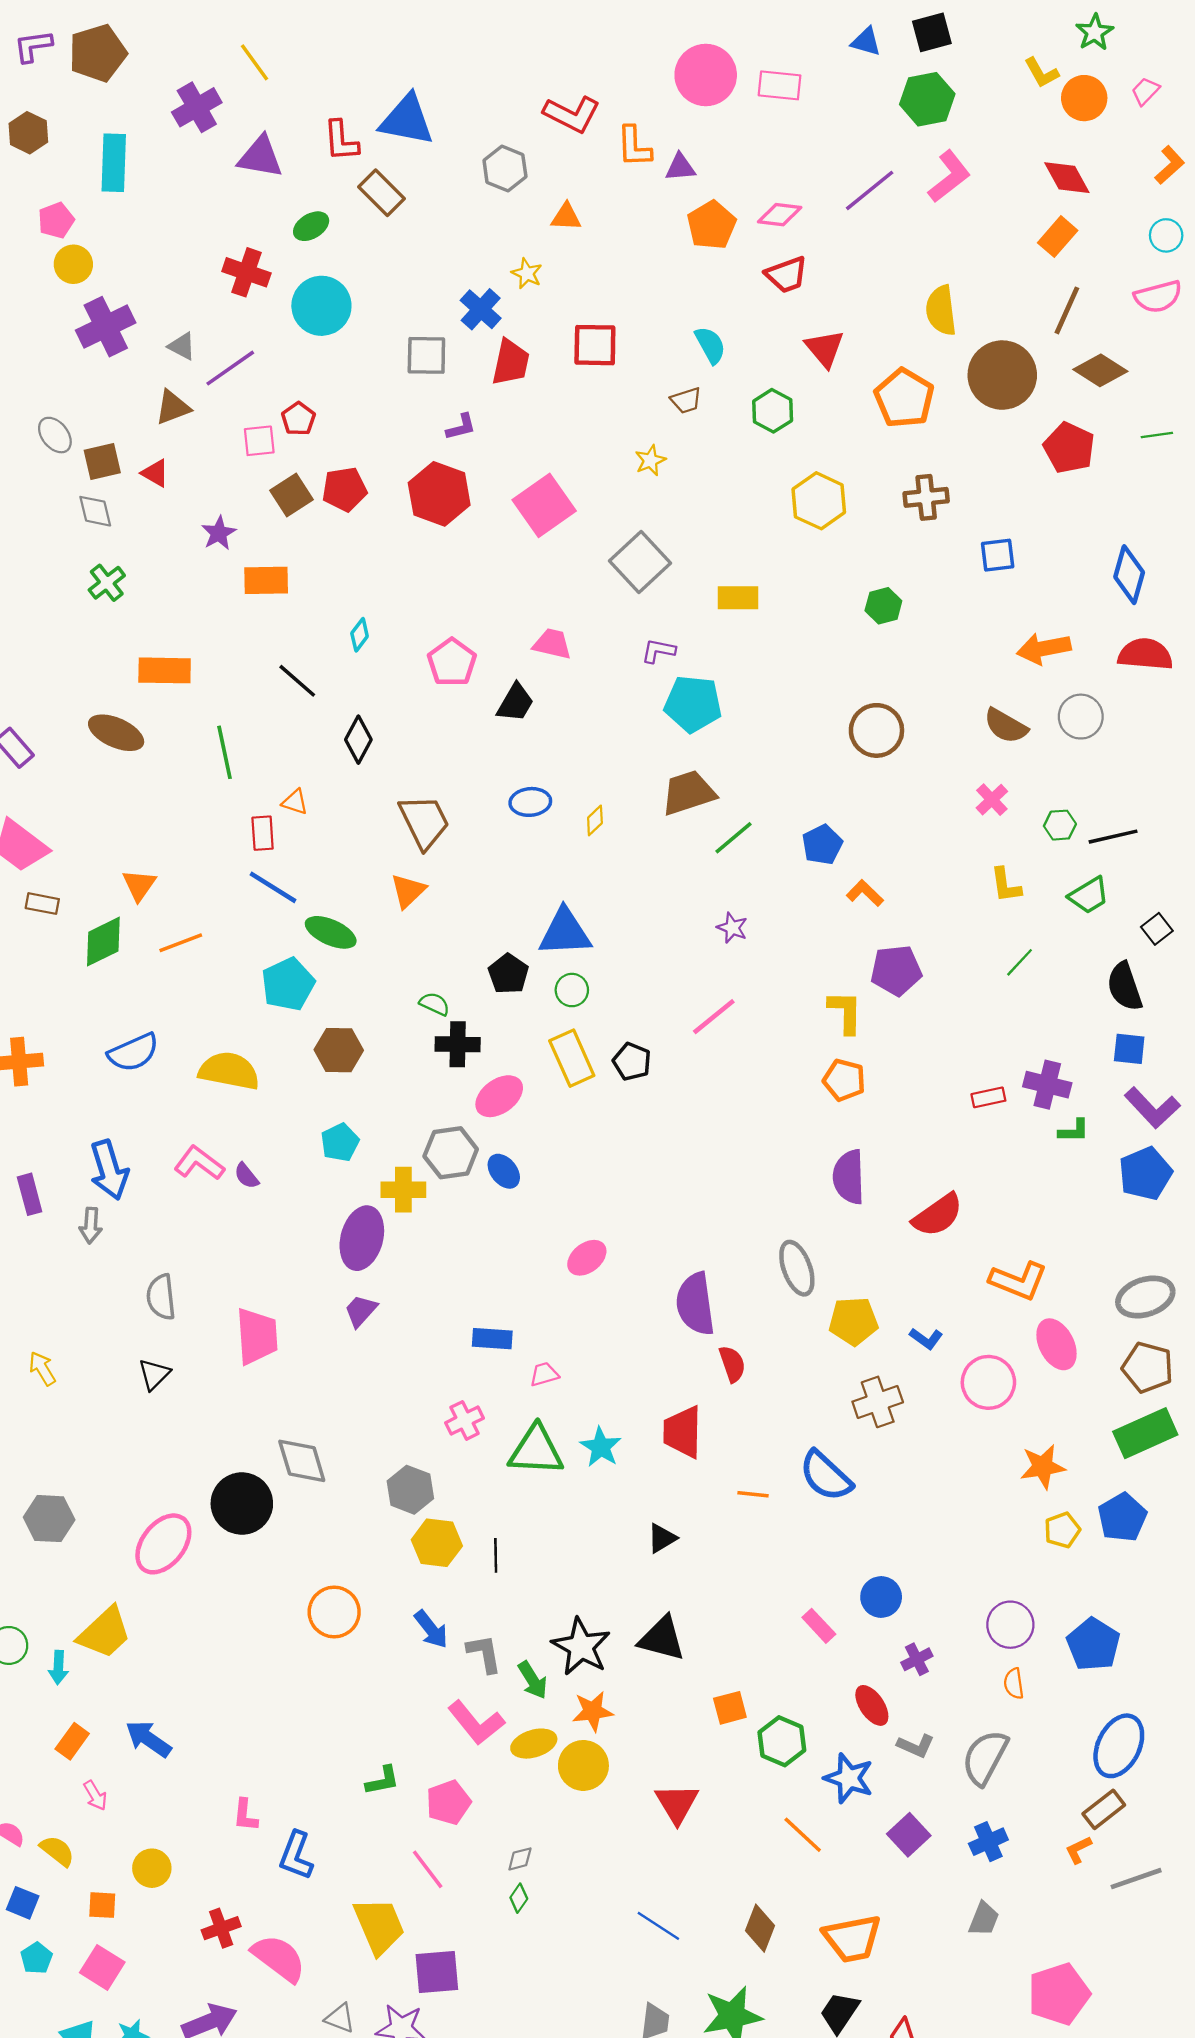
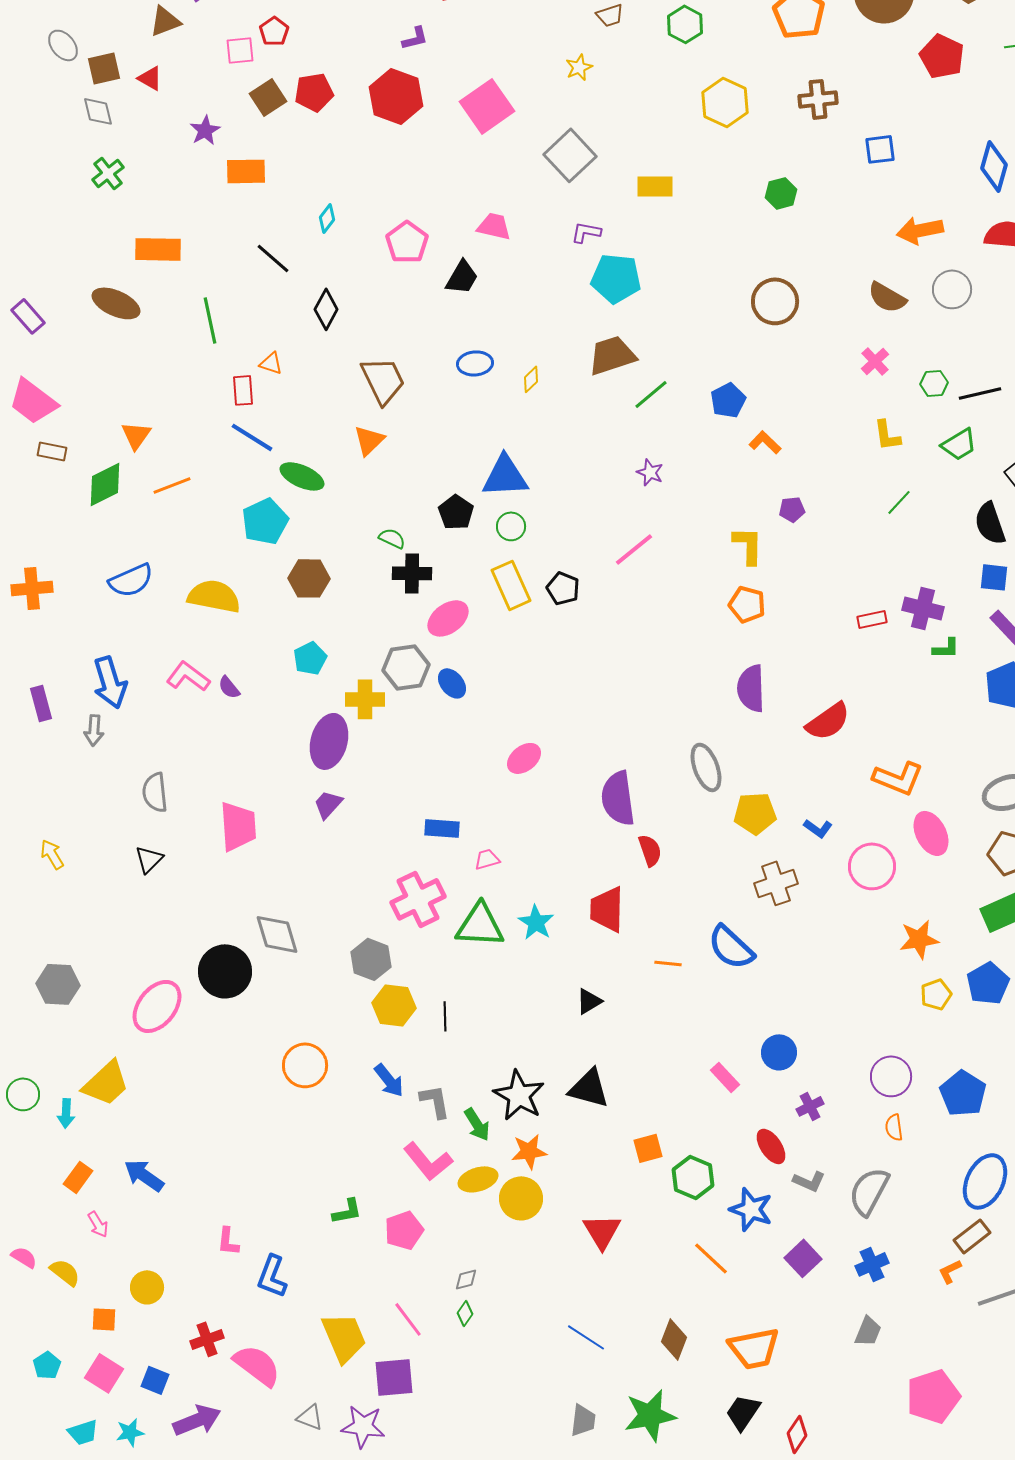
purple pentagon: (896, 970) -> (792, 509), size x0.6
pink cross: (465, 1420) -> (418, 899), size x1.6
pink line: (428, 1869) -> (408, 1319), moved
blue square: (23, 1903) -> (155, 1380), moved

